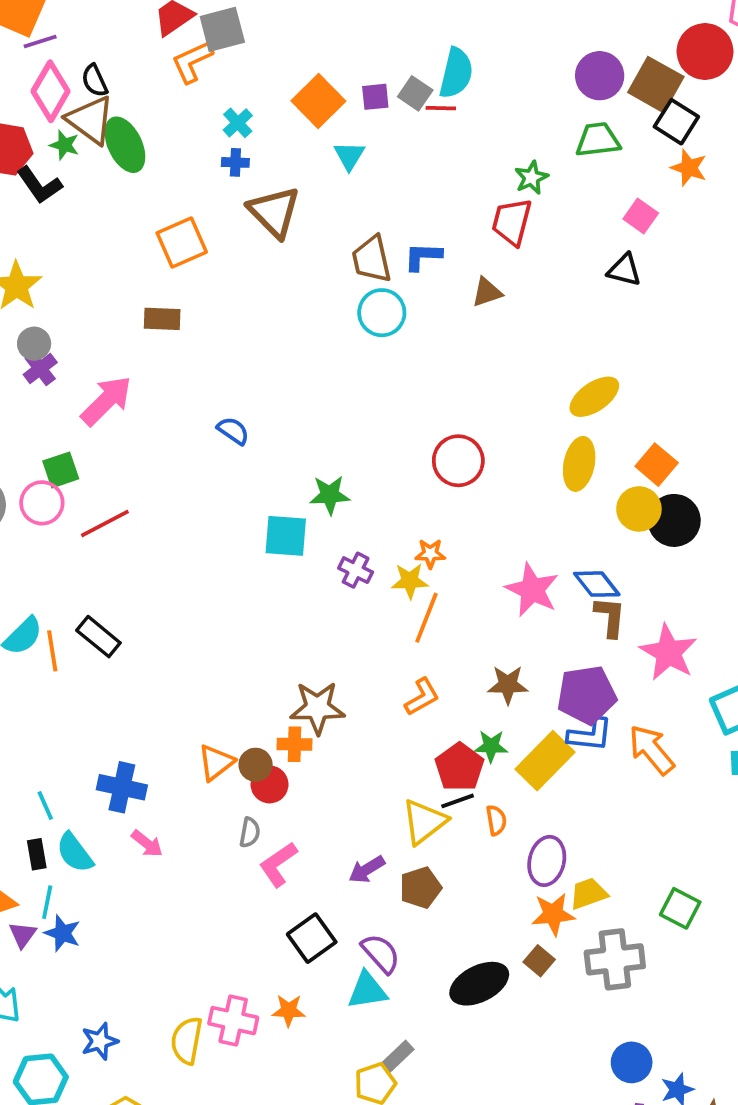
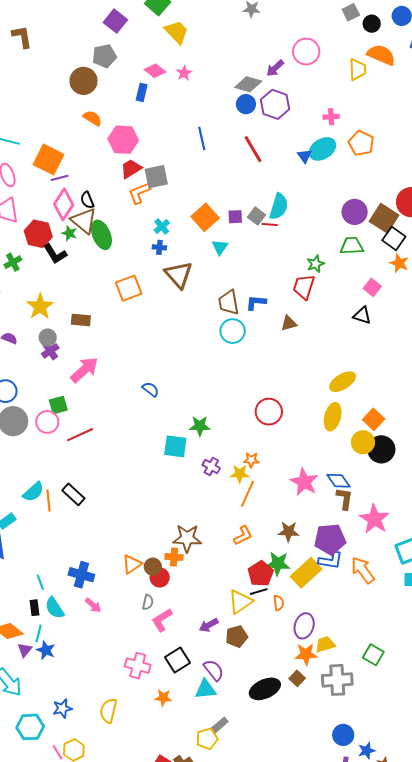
brown rectangle: (162, 319) -> (81, 320), moved
green star: (491, 746) -> (278, 564), size x1.4
pink cross: (233, 1021) -> (138, 666), moved

